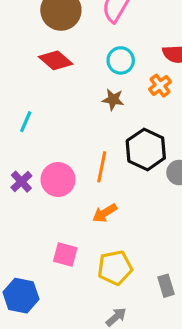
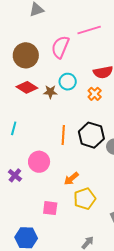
brown star: (113, 100) -> (50, 92), moved
orange line: (102, 167) -> (63, 135), moved
purple cross: (21, 182) -> (15, 175), moved
yellow pentagon: (115, 268) -> (85, 199), moved

